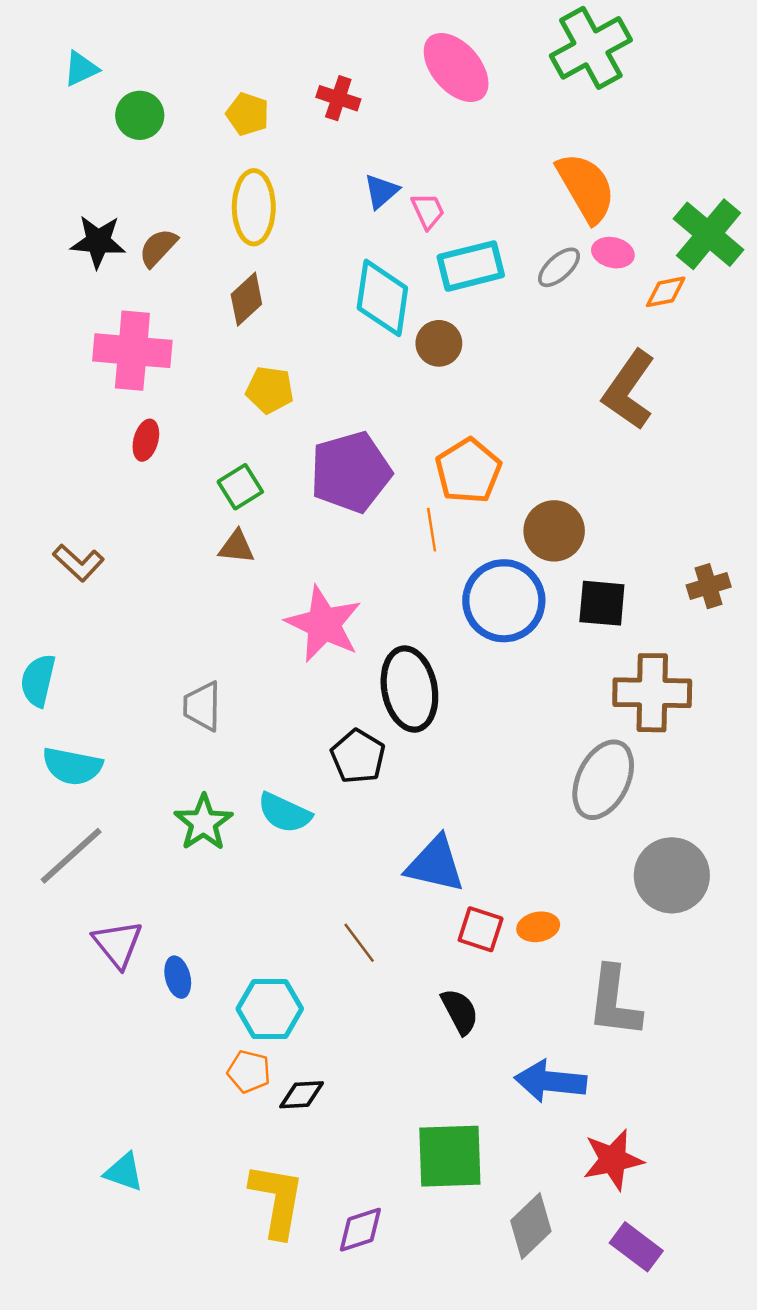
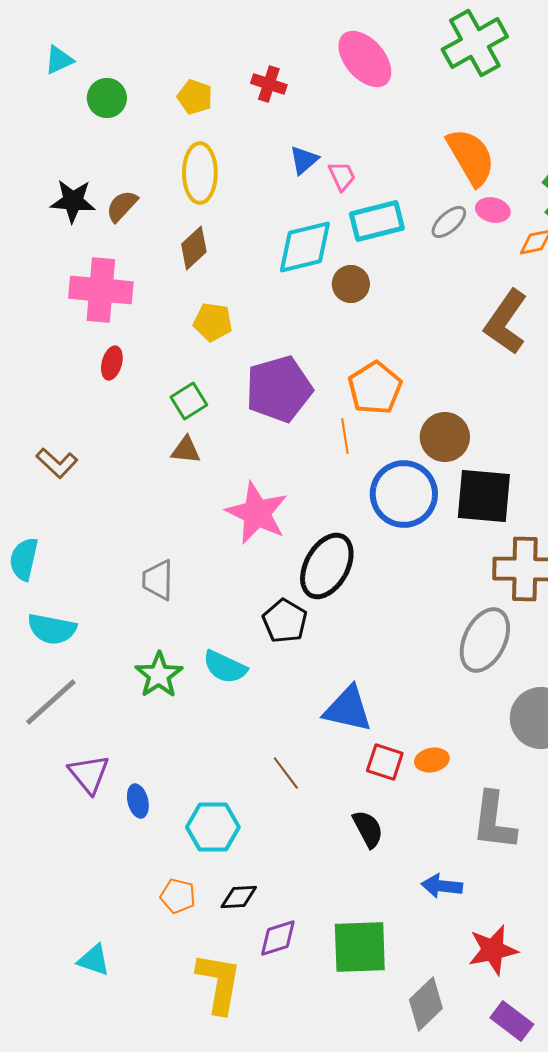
cyan diamond: (382, 298) -> (305, 247), turned 68
black square: (602, 603) -> (484, 496), size x1.4
black ellipse: (409, 689) -> (327, 566), turned 40
orange pentagon: (249, 1071) -> (178, 896), moved
blue arrow: (550, 1081) -> (442, 886), size x0.7
purple diamond: (360, 1230) -> (278, 938), moved

